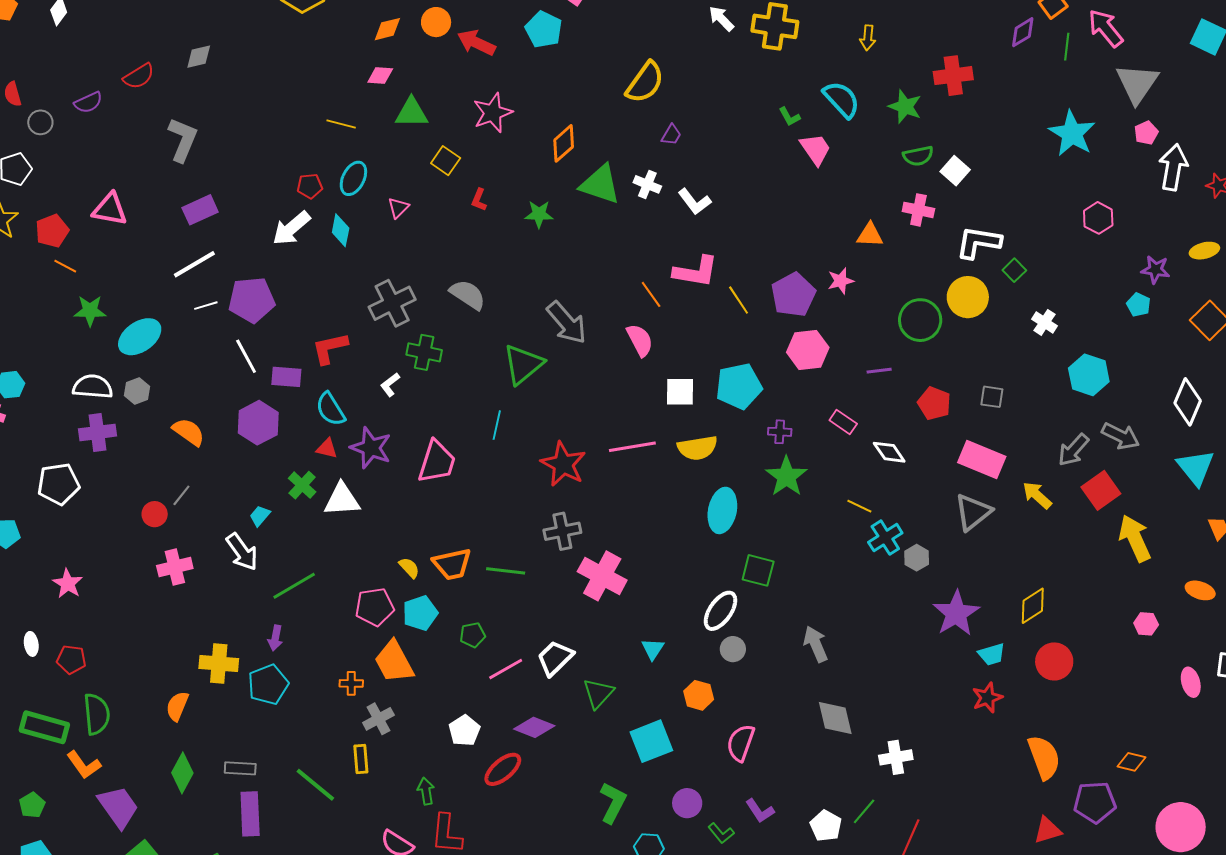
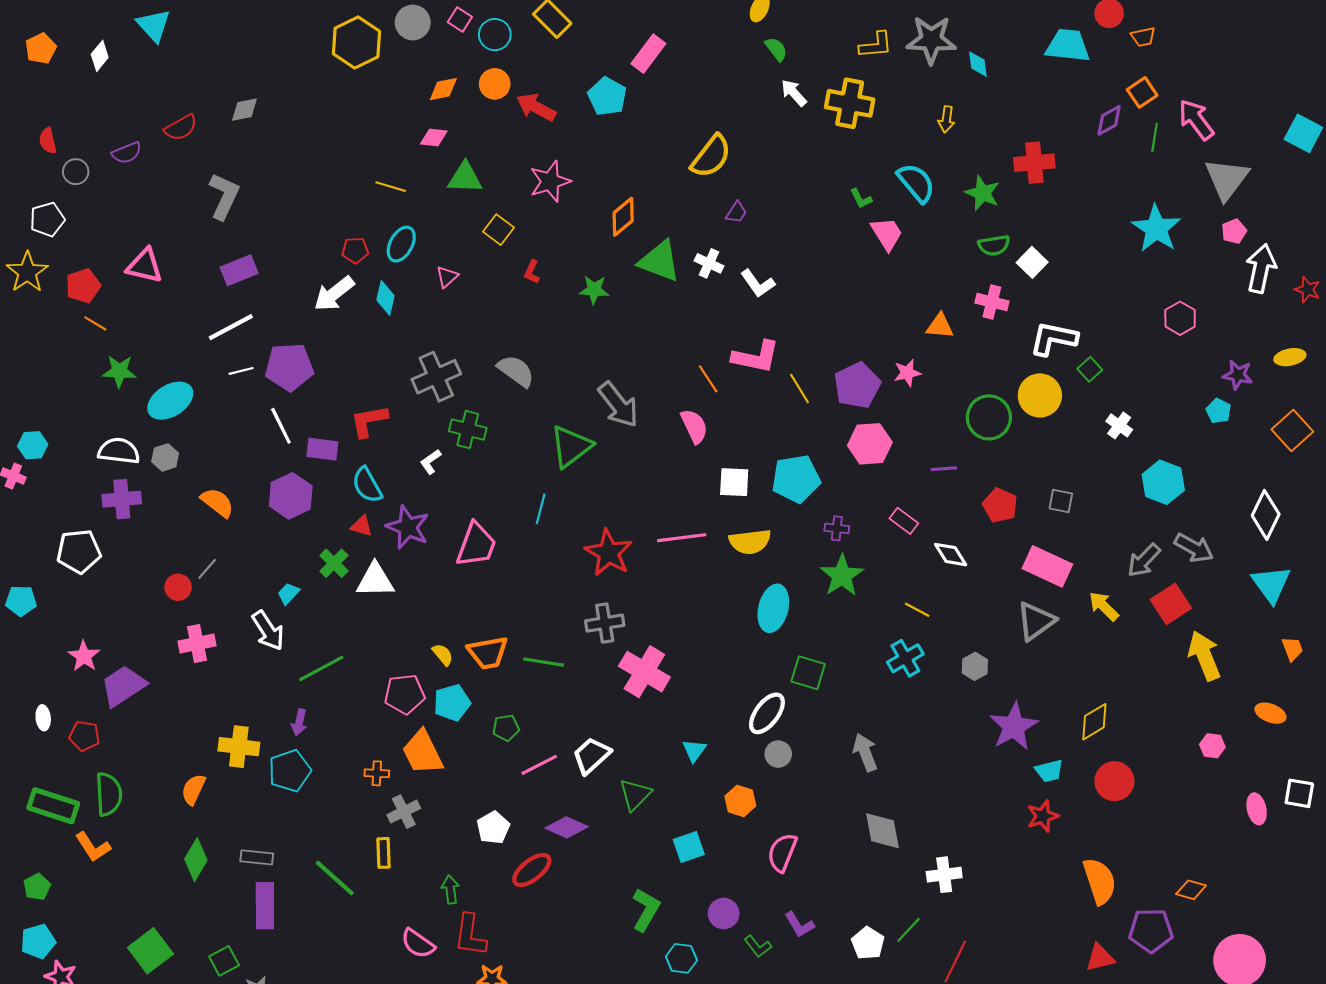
cyan cross: (885, 538) -> (905, 658), moved
cyan square: (651, 741) -> (689, 847), size x0.7
purple trapezoid: (118, 807) -> (123, 686), moved, turned -90

